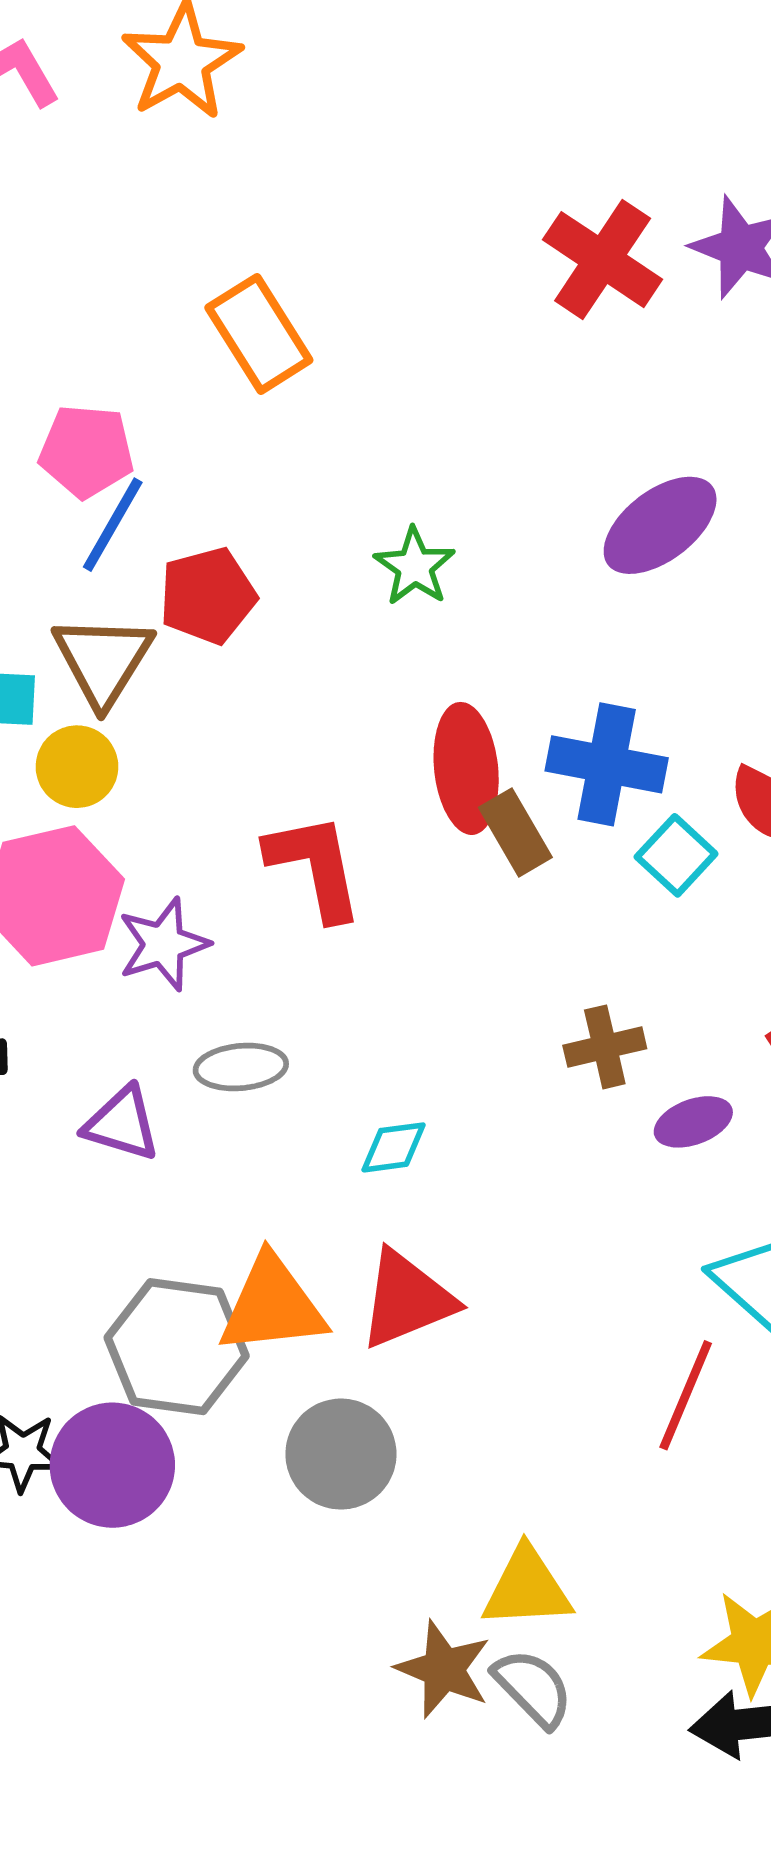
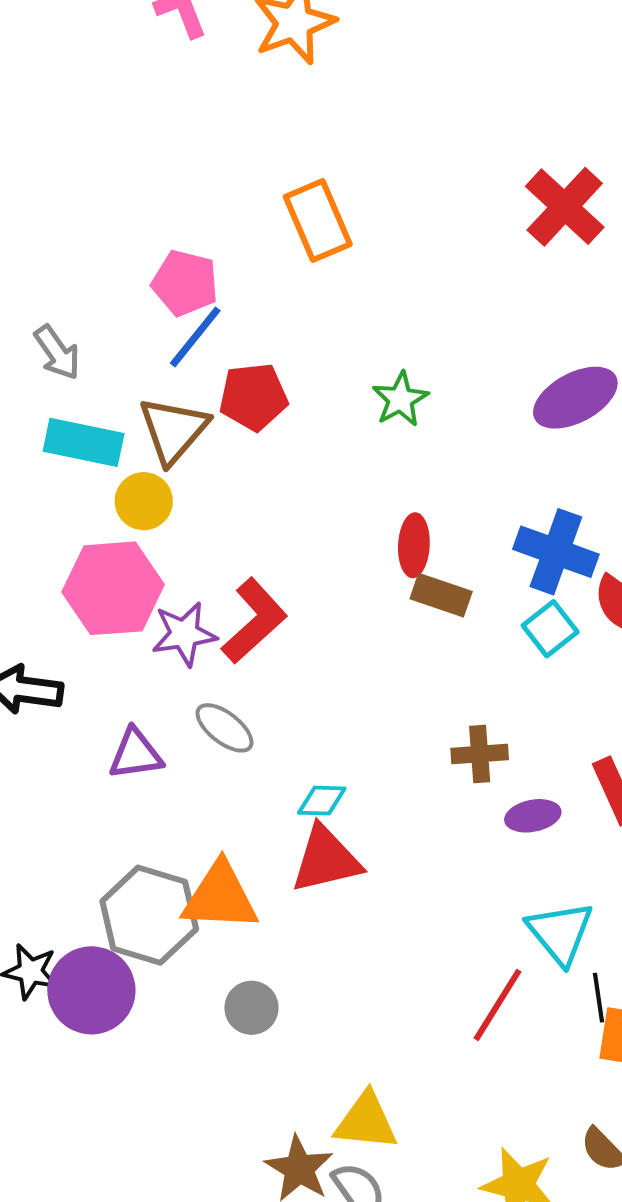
blue cross: (607, 764) -> (556, 552), moved
red ellipse: (466, 768) -> (414, 545), size x0.7
brown rectangle: (515, 832) -> (441, 595), turned -50
red L-shape: (315, 866) -> (254, 621), moved, turned 50
gray ellipse: (241, 1067) -> (225, 728), turned 34
purple triangle: (122, 1124) -> (136, 754), turned -34
red triangle: (407, 1299) -> (326, 860), moved
gray circle: (341, 1454) -> (251, 1008), size x0.7

